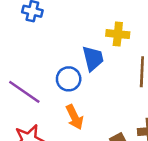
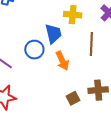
orange arrow: (75, 117) -> (62, 61), moved

